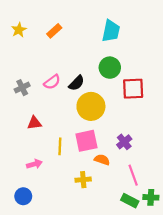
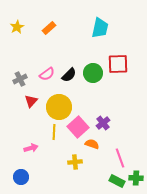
green circle: (110, 68) -> (93, 73), moved
red square: (133, 89) -> (118, 64), moved
yellow circle: (91, 106) -> (59, 107), moved
red triangle: (34, 123) -> (31, 101), moved, turned -40
pink square: (86, 141) -> (78, 127), turned -30
purple cross: (124, 142) -> (103, 123), moved

